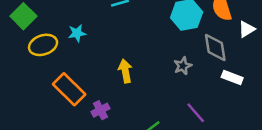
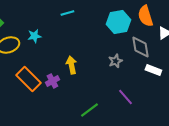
purple cross: (100, 110) -> (52, 81), moved

